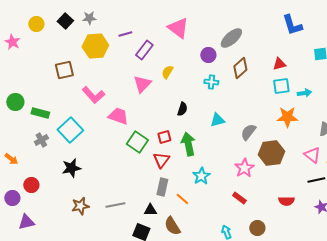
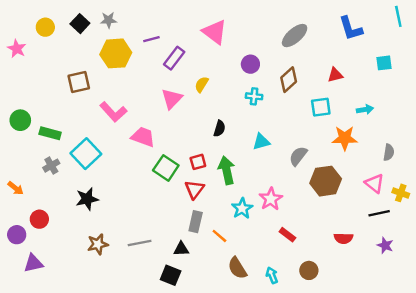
gray ellipse: (231, 38) -> (295, 36), moved
cyan square: (281, 86) -> (321, 107), moved
pink star: (244, 168) -> (271, 199), moved
brown semicircle: (172, 226) -> (237, 268), moved

